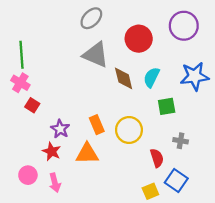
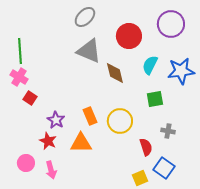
cyan semicircle: (152, 77) -> (150, 65), moved

